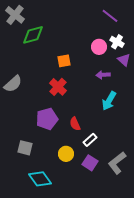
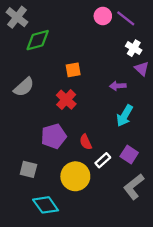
pink circle: (99, 47) -> (103, 16), moved
gray semicircle: (13, 84) -> (24, 87), moved
yellow circle: (66, 154) -> (75, 176), size x1.6
purple square: (90, 163) -> (129, 155), moved

